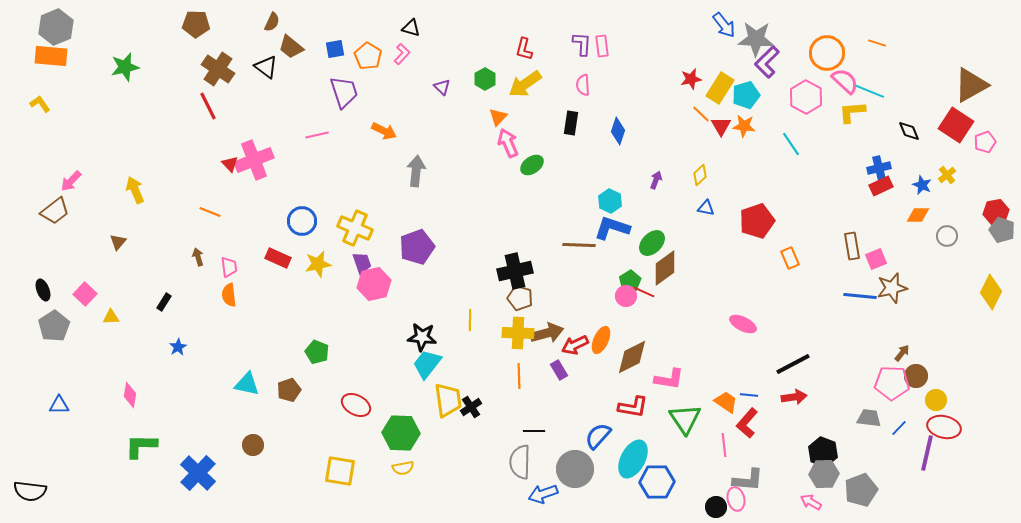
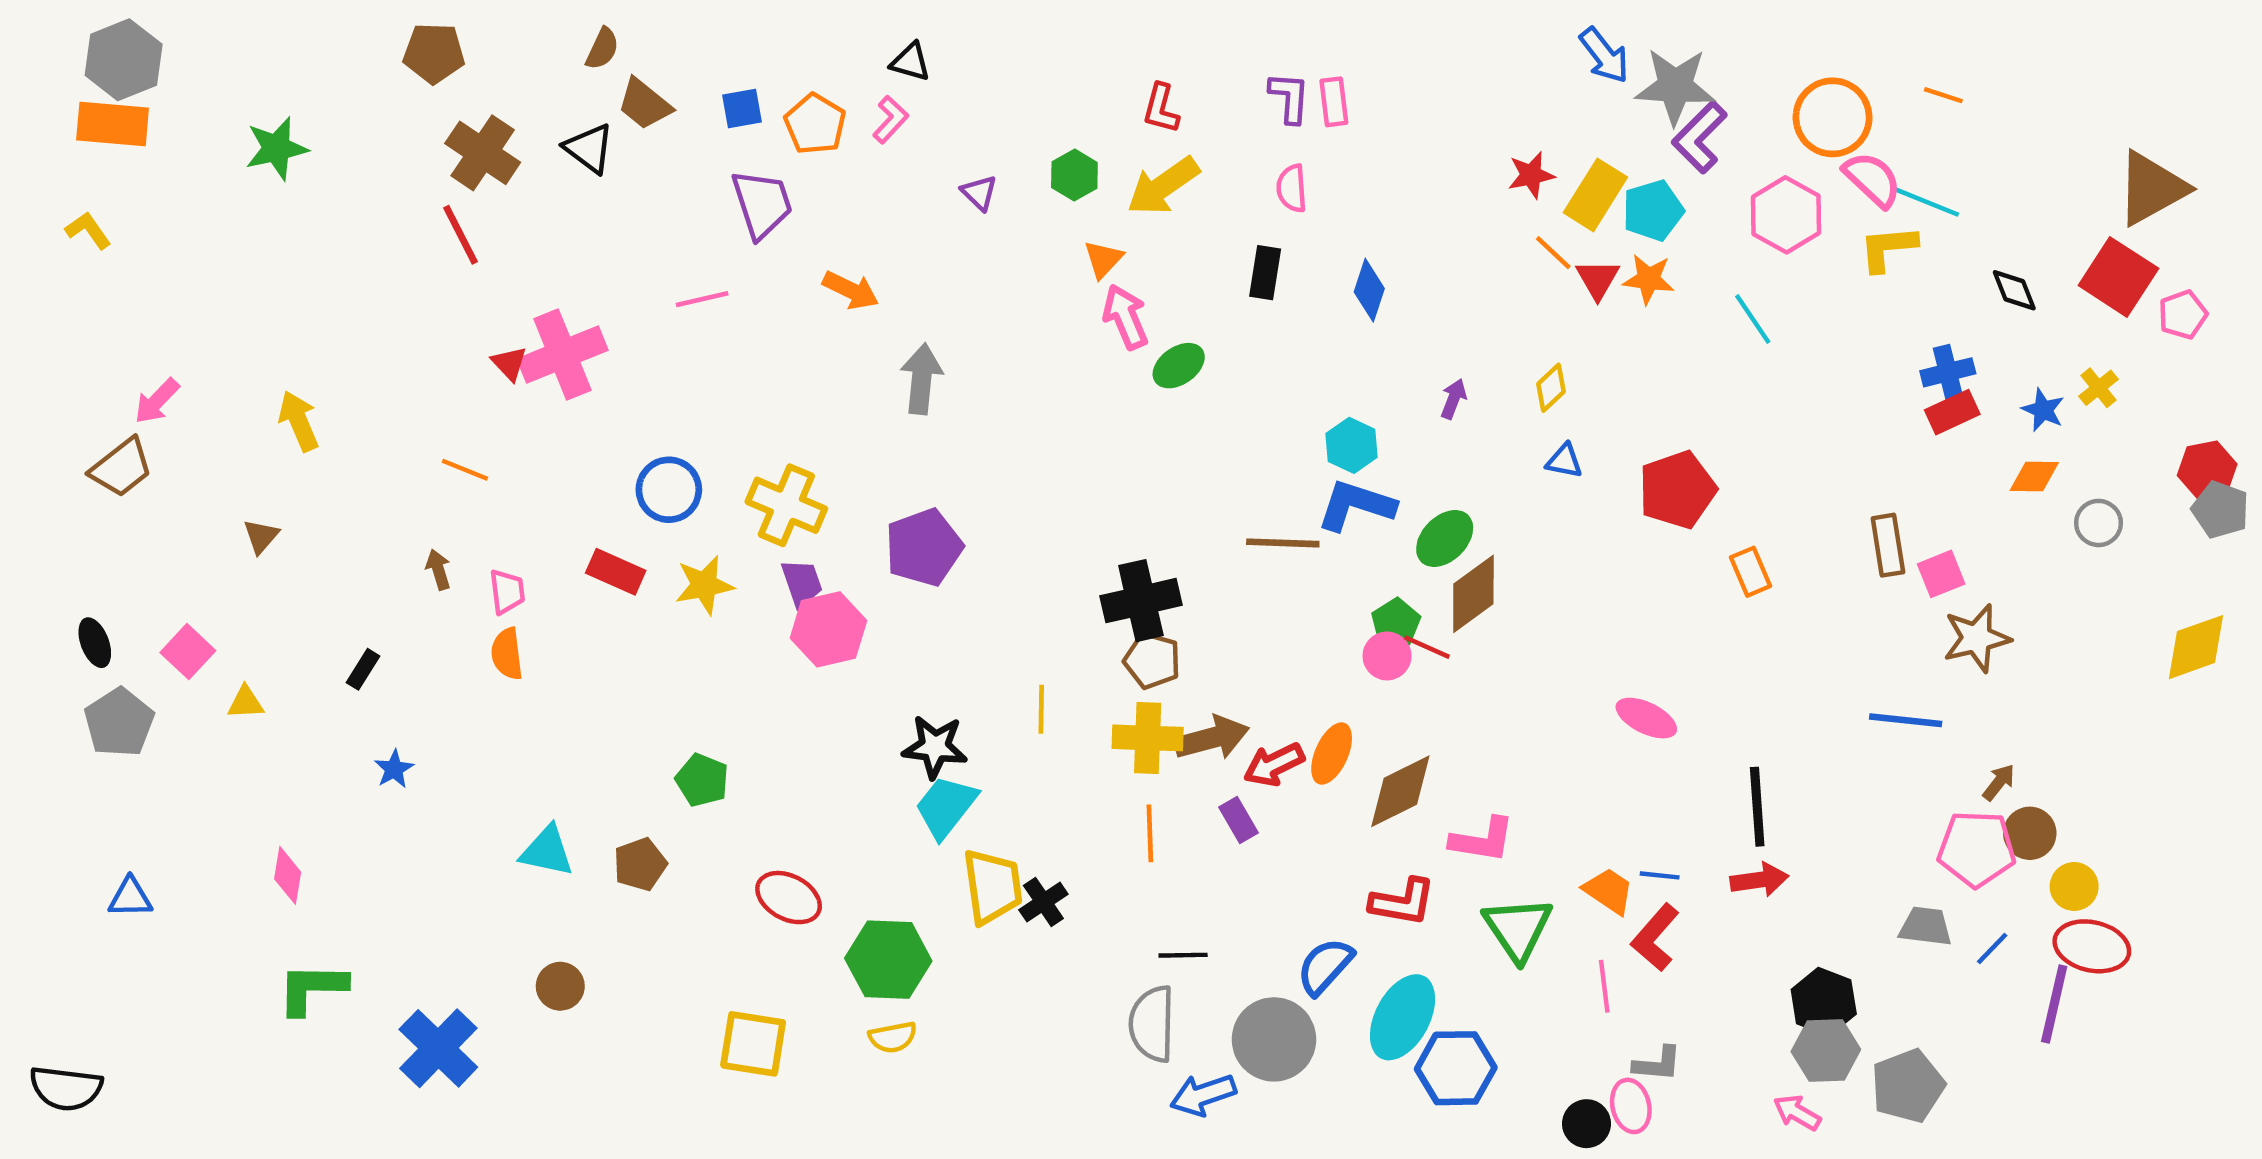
yellow diamond: (991, 292) -> (2196, 647), turned 44
blue line: (860, 296) -> (1906, 720), moved
black line: (793, 364) -> (1757, 807), turned -66
gray L-shape: (748, 480) -> (1657, 1064), size x0.7

